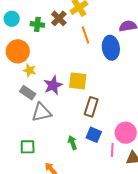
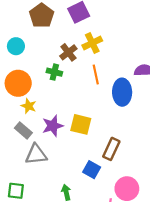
green cross: (37, 24) -> (54, 72), moved
brown rectangle: (91, 107) -> (111, 149), moved
blue square: (94, 135) -> (92, 170), moved

